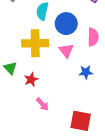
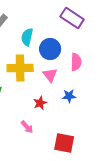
red star: (31, 79) -> (40, 103), moved

